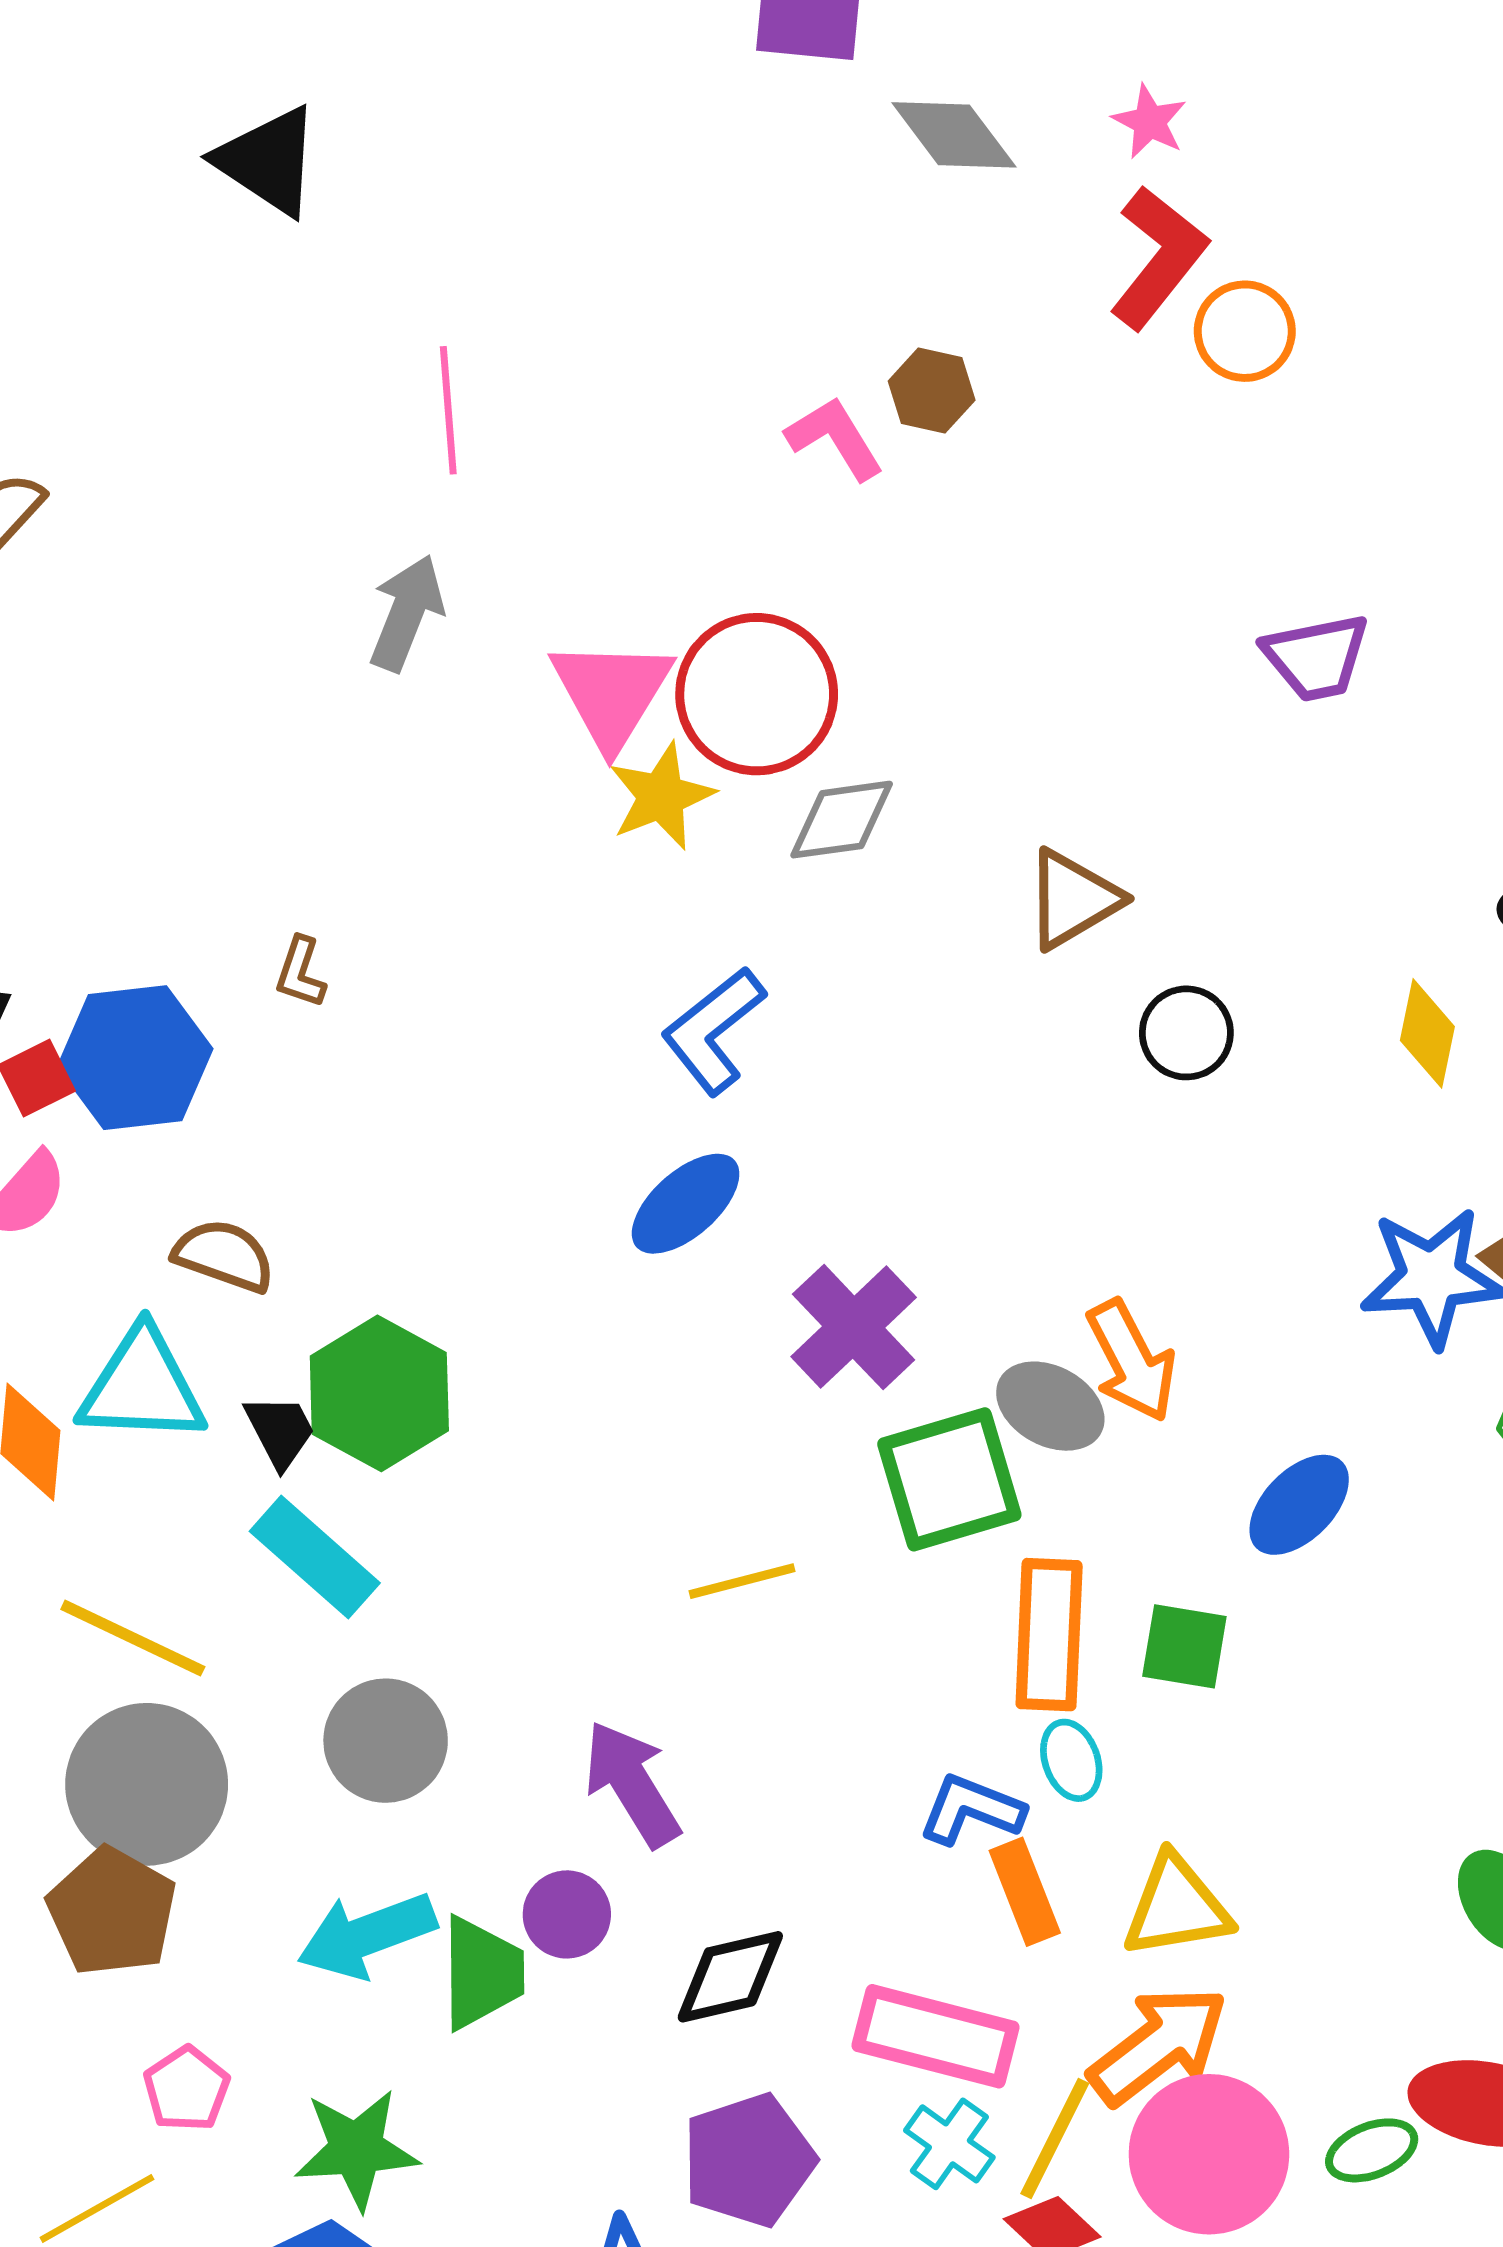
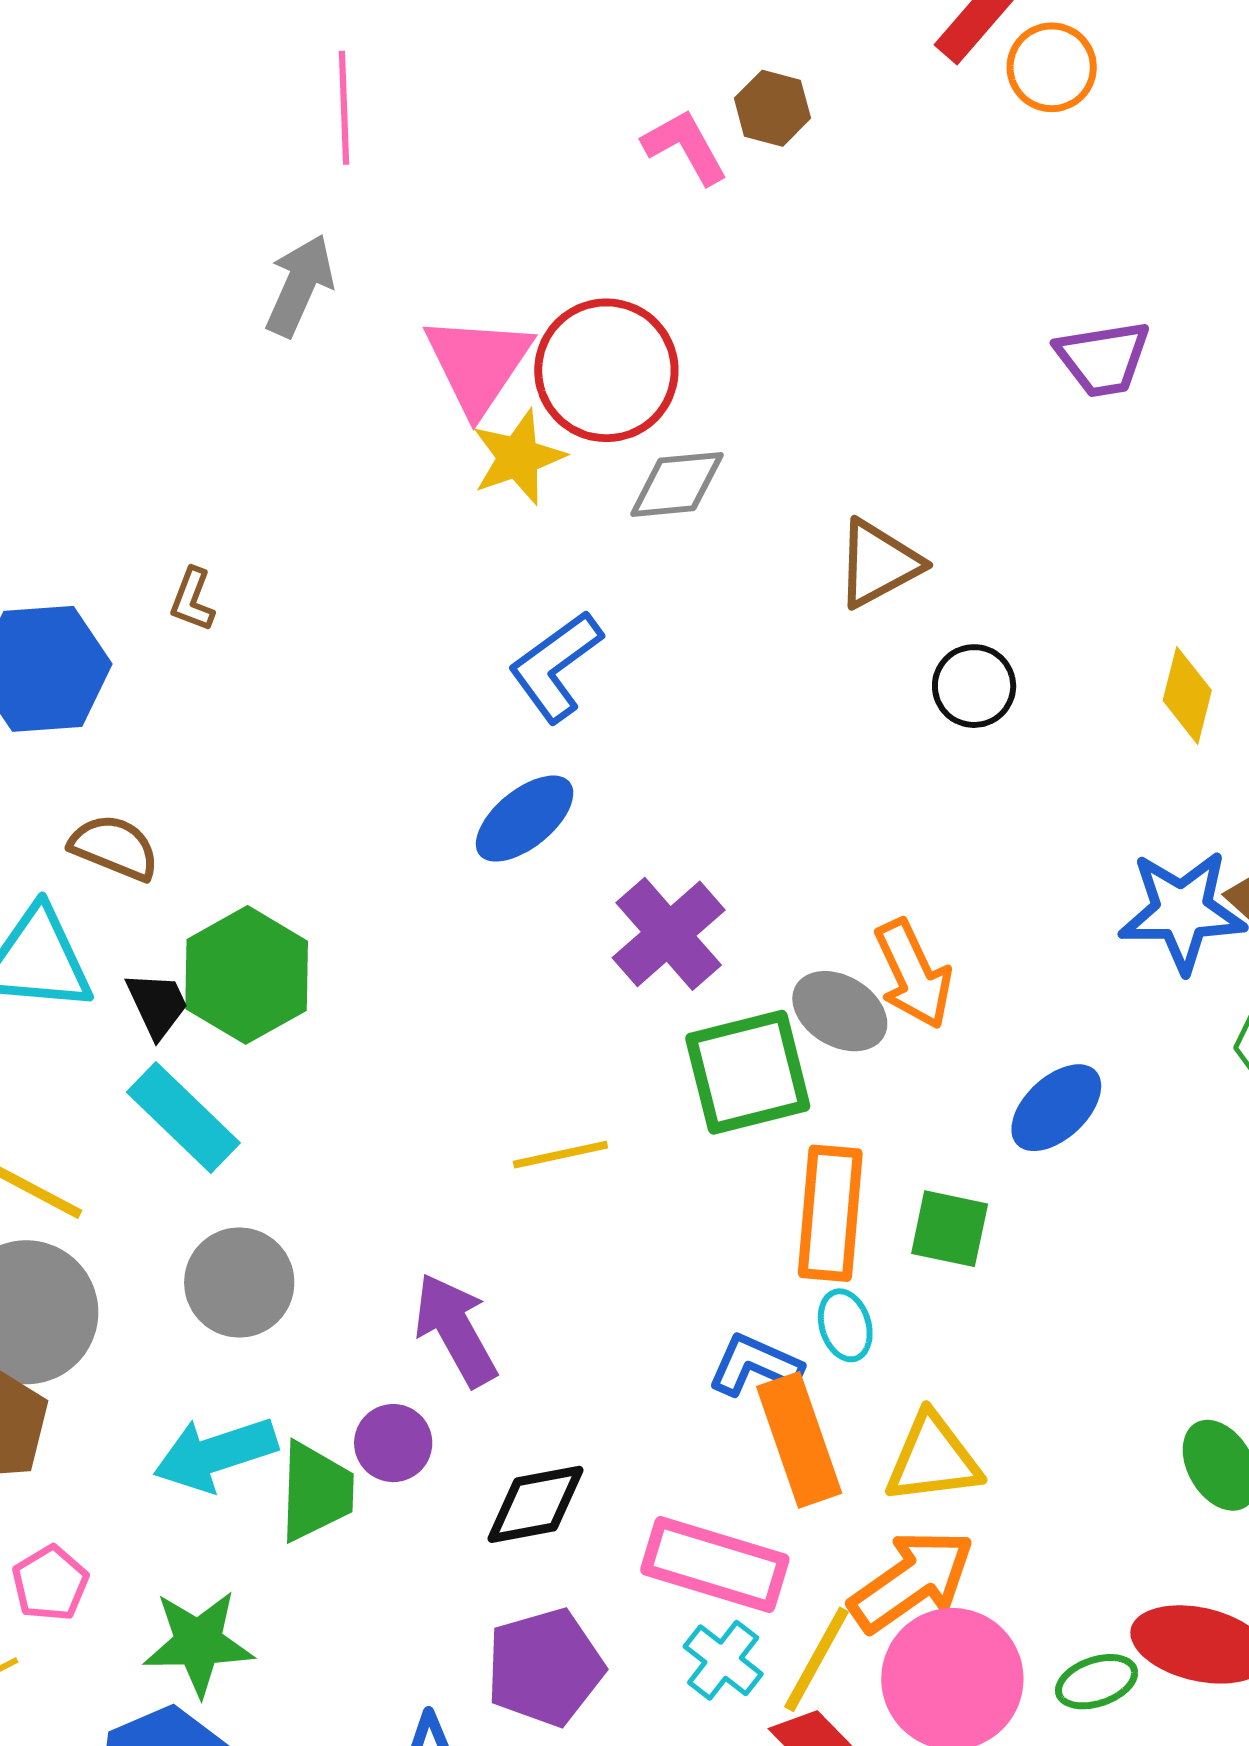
orange rectangle: (1025, 1892) -> (799, 1440), size x1.4

